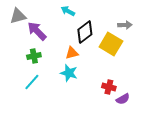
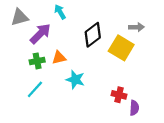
cyan arrow: (68, 11) -> (60, 12), moved, turned 32
purple arrow: (37, 31) -> (40, 34), turned 90
orange triangle: (72, 53) -> (59, 58), moved
purple semicircle: (123, 99) -> (134, 108), turned -56

